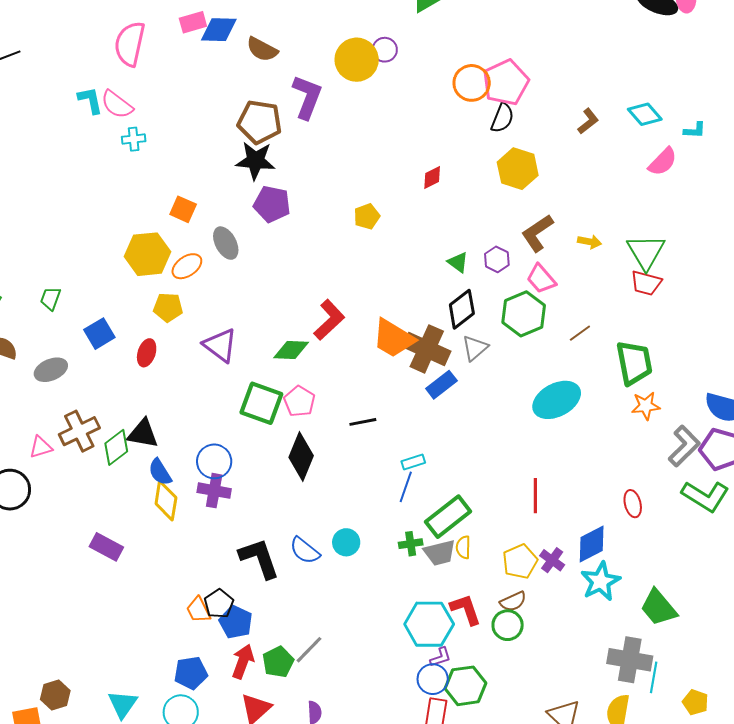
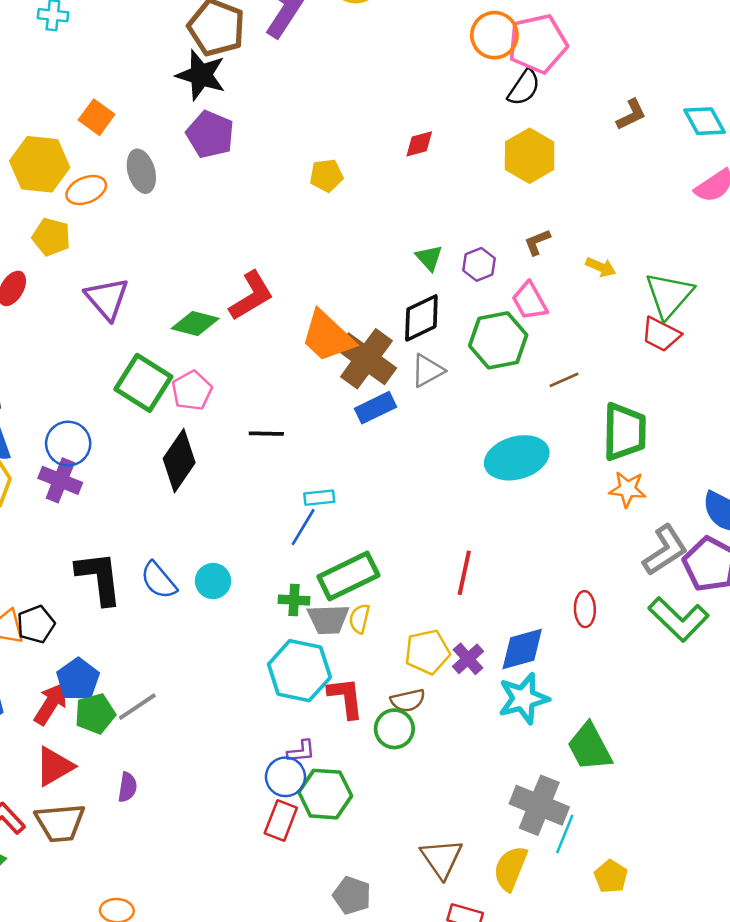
brown L-shape: (537, 233) -> (537, 242), size x0.6
blue pentagon: (236, 622) -> (78, 679), moved
cyan hexagon: (429, 624) -> (299, 671), moved

